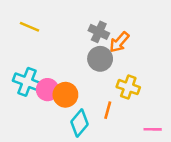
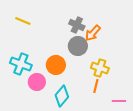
pink circle: (47, 90) -> (37, 82), moved
orange circle: (65, 95) -> (56, 65), moved
orange line: (108, 110) -> (96, 86), moved

